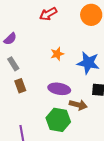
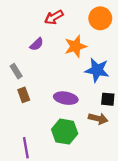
purple semicircle: (10, 39) -> (37, 44), moved
orange star: (57, 54) -> (75, 46), moved, size x1.5
brown arrow: (78, 105) -> (98, 119), moved

